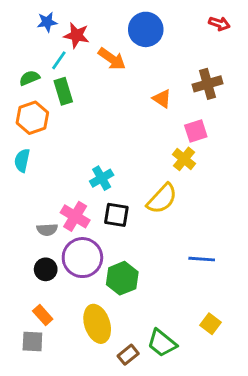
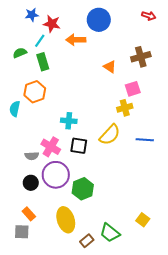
orange arrow: (112, 59) -> (76, 40), turned 144
orange hexagon: (32, 118) -> (35, 92), moved
yellow cross: (184, 159) -> (125, 108), turned 35
cyan cross: (102, 178) -> (69, 121), turned 35
blue line: (202, 259) -> (145, 140), moved

